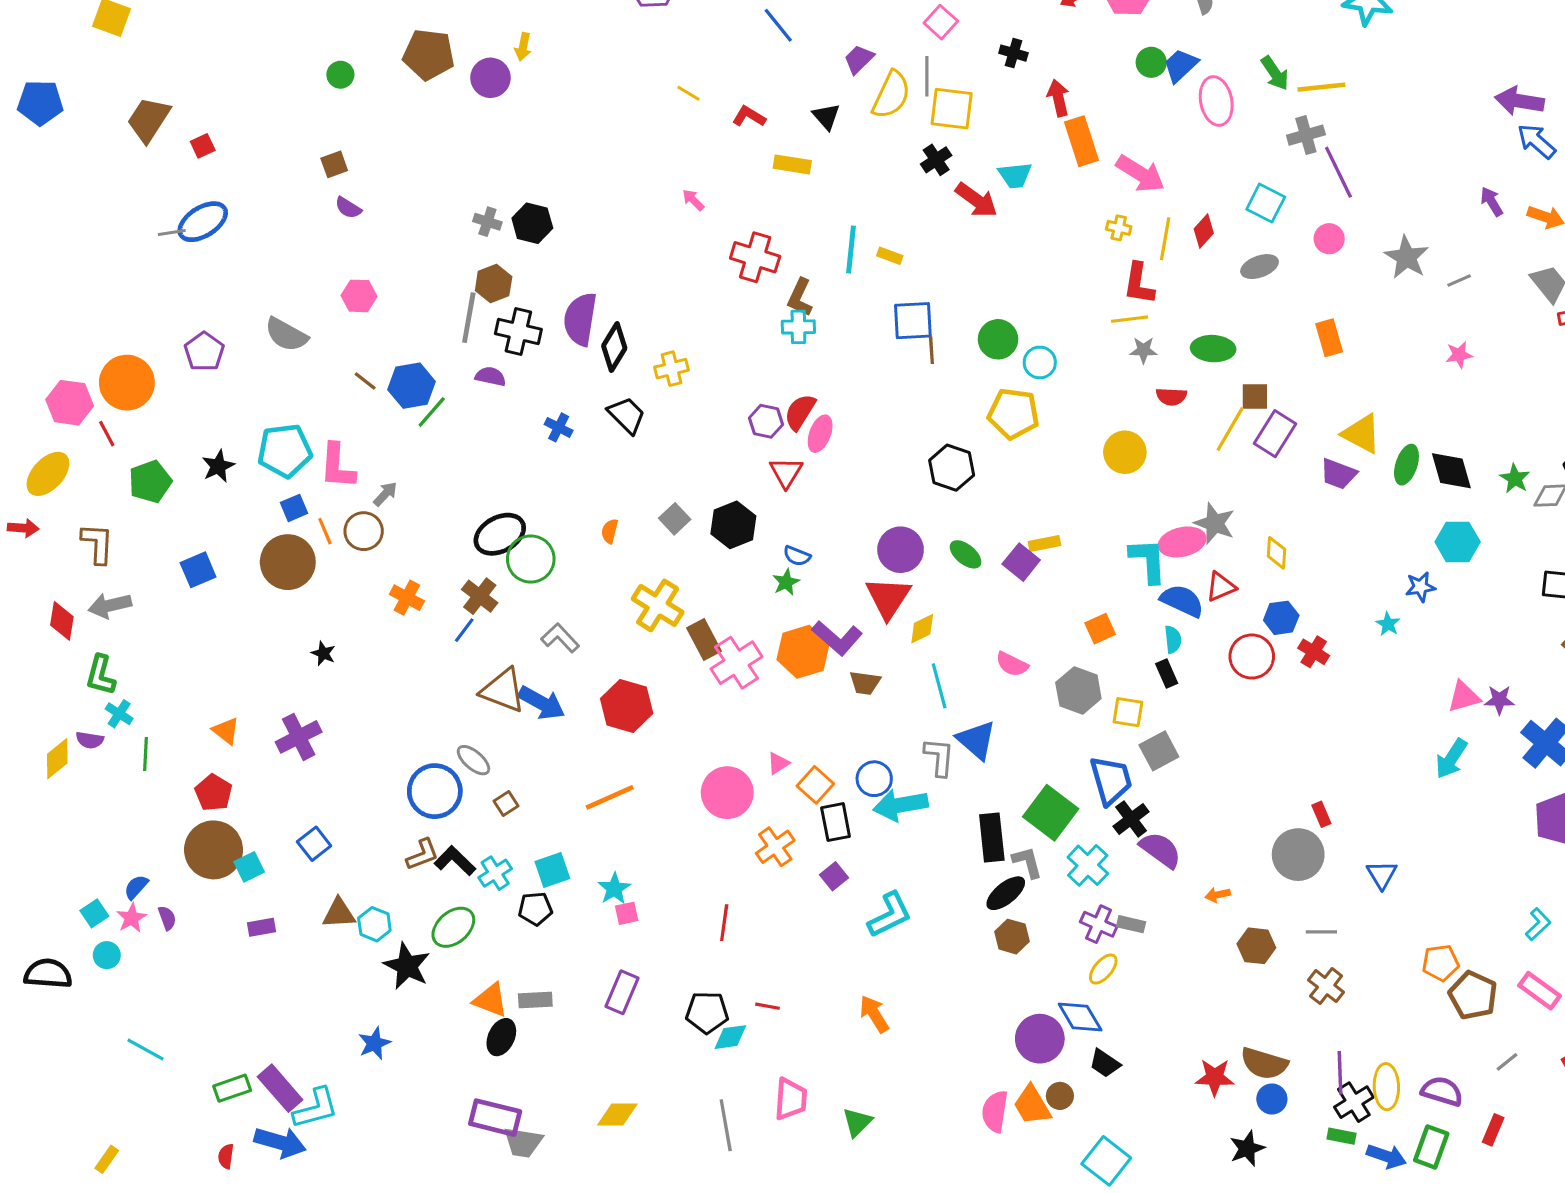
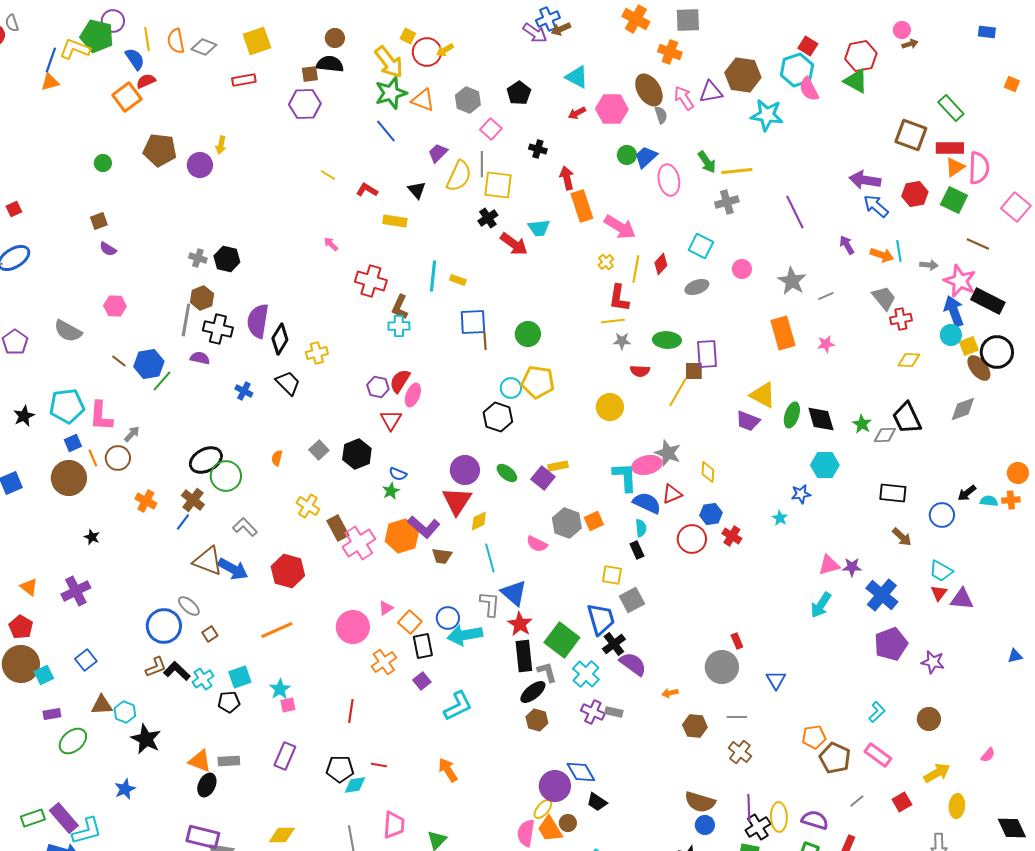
purple line: (1338, 172) -> (795, 212), moved
yellow cross: (1119, 228) -> (606, 262), turned 35
orange rectangle: (1329, 338) -> (783, 333), moved, size x1.4
cyan circle: (1040, 362) -> (511, 388), moved
purple rectangle: (1275, 434) -> (707, 354), moved, turned -36
yellow cross: (658, 605) -> (308, 506), size x0.7
gray hexagon: (1078, 691) -> (567, 523), moved
green ellipse: (453, 927) -> (73, 741), moved
yellow ellipse: (1103, 969) -> (543, 809), moved
red star: (1215, 1077) -> (520, 624), moved, turned 30

